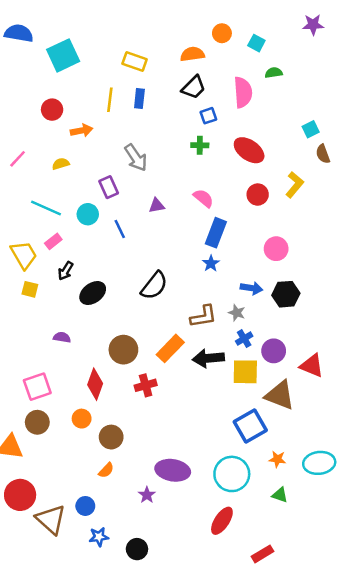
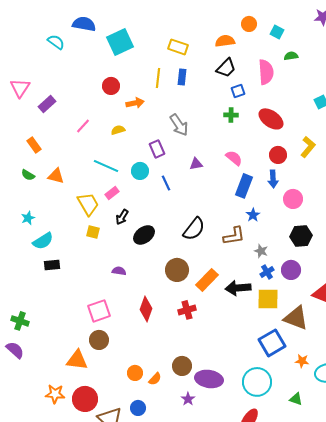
blue star: (211, 263) -> (253, 215), moved
blue arrow: (251, 288) -> (273, 179), moved, turned 78
brown L-shape: (203, 316) -> (234, 236), moved
brown circle: (123, 350) -> (177, 270), moved
purple circle: (274, 351) -> (291, 270), moved
orange circle: (82, 419) -> (135, 373), moved
brown circle: (111, 437) -> (182, 366), moved
orange star: (277, 459) -> (302, 361), moved

